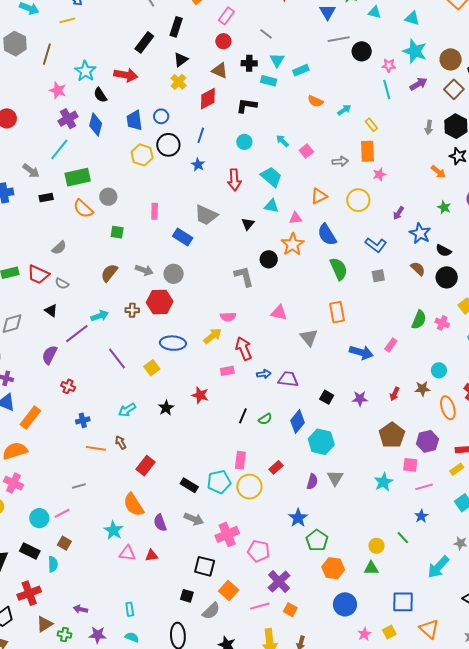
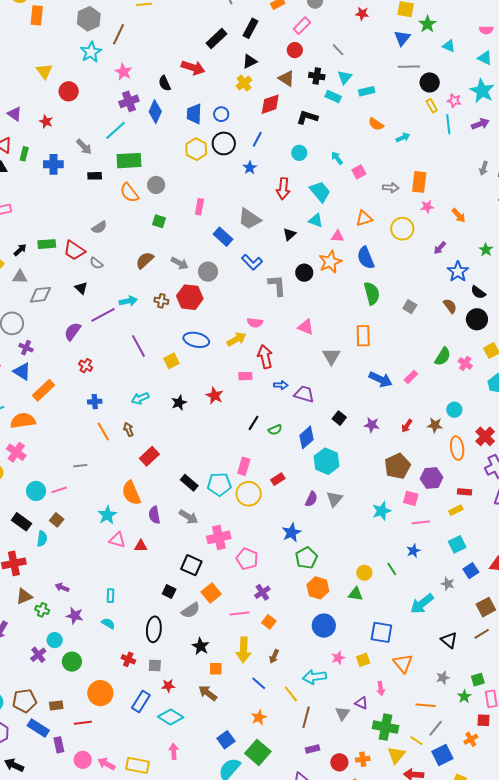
cyan star: (85, 71) -> (91, 52), moved
yellow rectangle: (371, 125) -> (432, 106), moved
orange arrow: (438, 172) -> (459, 215), moved
blue L-shape: (376, 245) -> (252, 262), moved
gray square: (378, 276) -> (410, 307), turned 32
orange line: (96, 448) -> (103, 431), turned 42
purple cross: (279, 582) -> (262, 592), size x0.7

